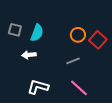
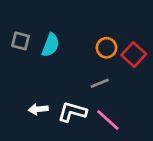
white arrow: (29, 55) -> (38, 109), moved
white L-shape: (38, 87) -> (72, 112), moved

